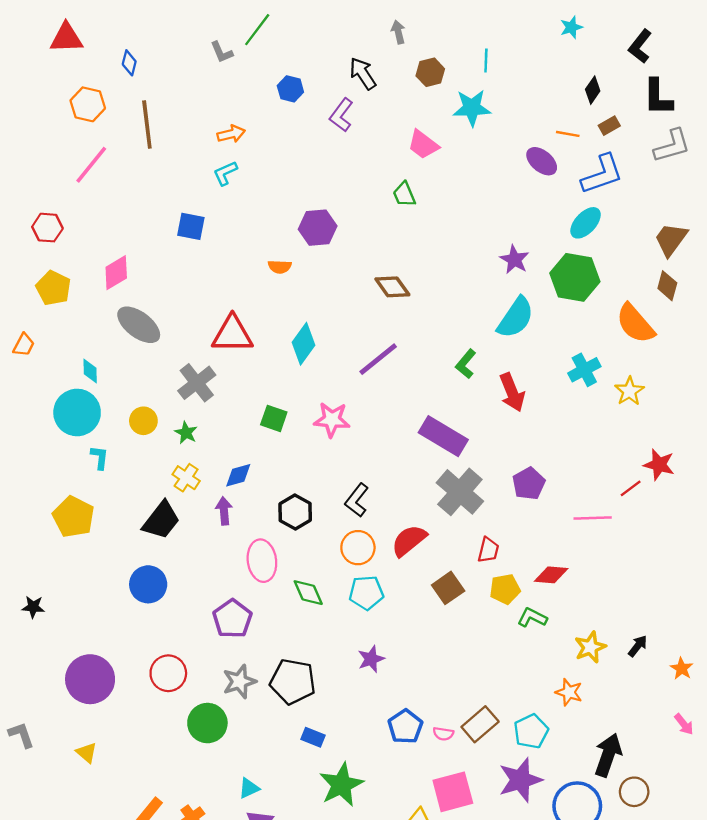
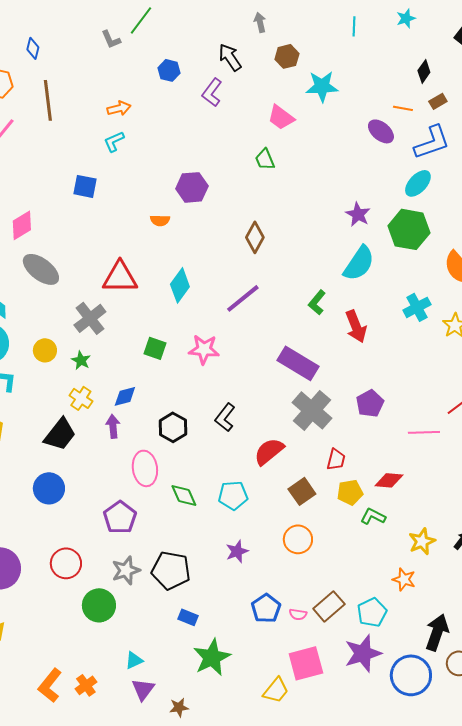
cyan line: (486, 60) -> (354, 26), moved
brown diamond: (392, 287) -> (255, 237), turned 64
orange circle: (358, 548) -> (298, 539), moved

